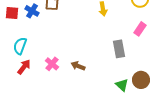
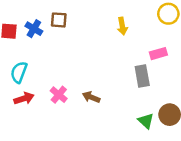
pink rectangle: (140, 29) -> (158, 54), moved, turned 40
red arrow: (24, 67) -> (24, 98), turned 35

